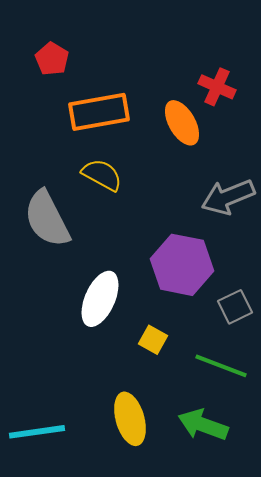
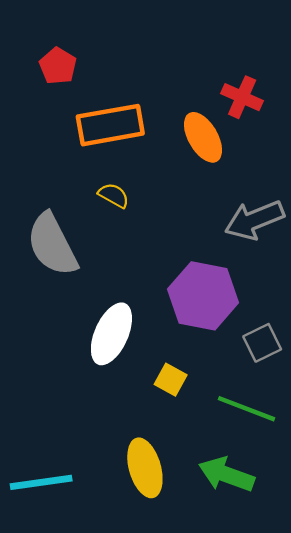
yellow semicircle: (102, 175) -> (114, 195), size x0.7

